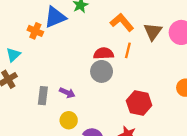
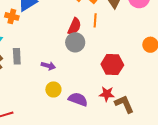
red semicircle: (104, 53) -> (74, 26), turned 126
gray rectangle: (43, 96) -> (17, 56), moved

